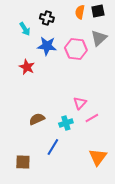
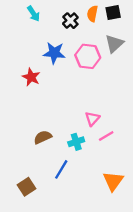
black cross: (47, 18) -> (70, 21), moved, turned 32
cyan arrow: (25, 29) -> (33, 14), moved
brown square: (23, 162) -> (27, 187), turned -35

